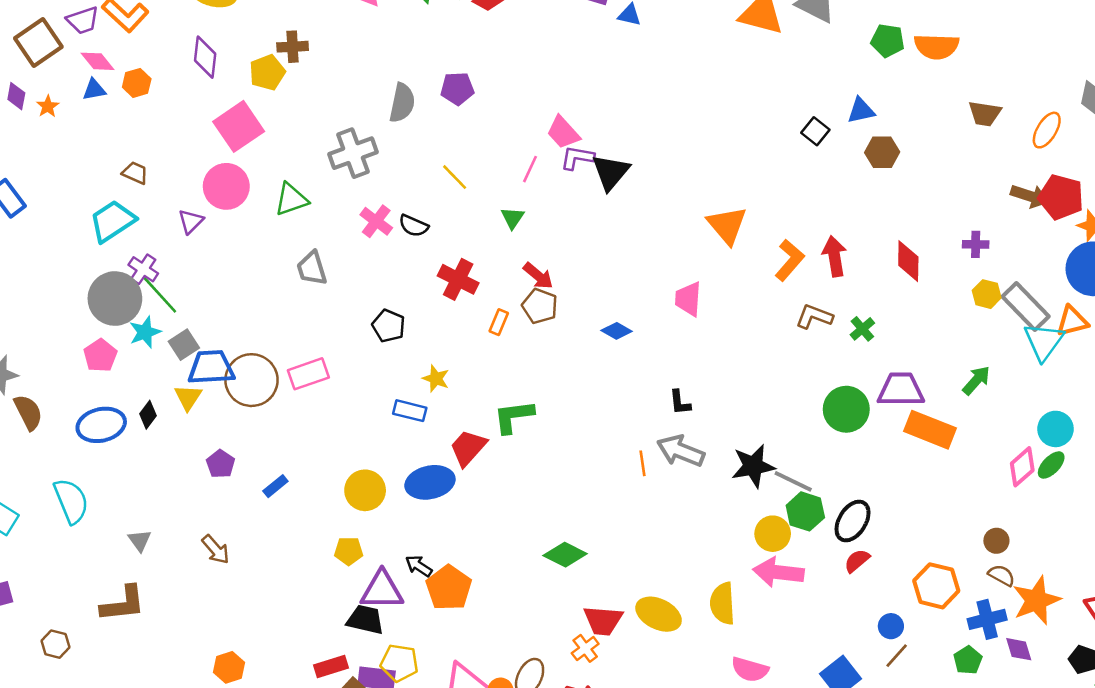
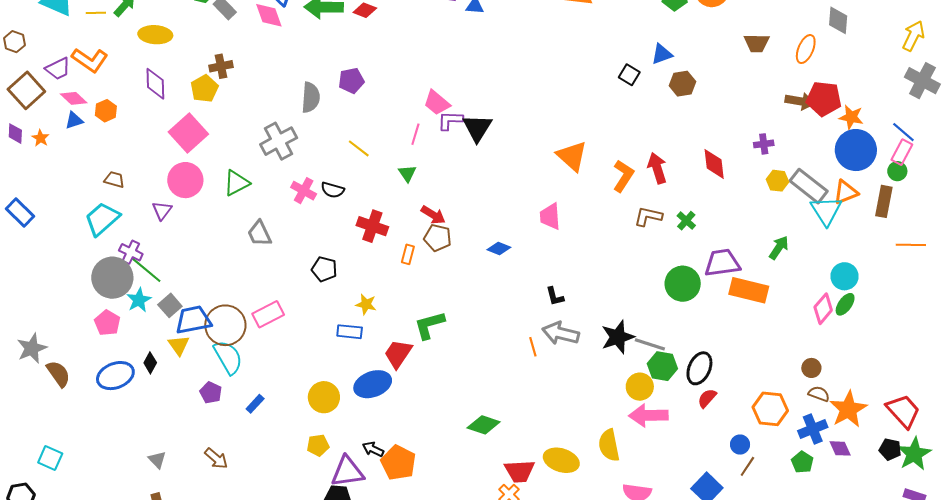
cyan semicircle: (71, 501) -> (228, 357), moved

